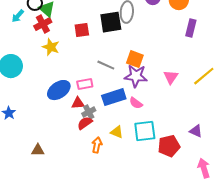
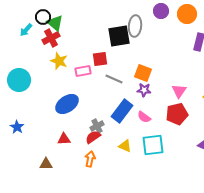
red square: (82, 30) -> (100, 59), moved
purple star: (136, 76) -> (144, 90), size x0.6
pink rectangle: (85, 84) -> (83, 71), moved
blue rectangle: (114, 97) -> (122, 111), turned -35
red triangle: (78, 103) -> (64, 139), moved
orange arrow: (97, 145) -> (90, 159), moved
red pentagon: (169, 146) -> (177, 114), moved

